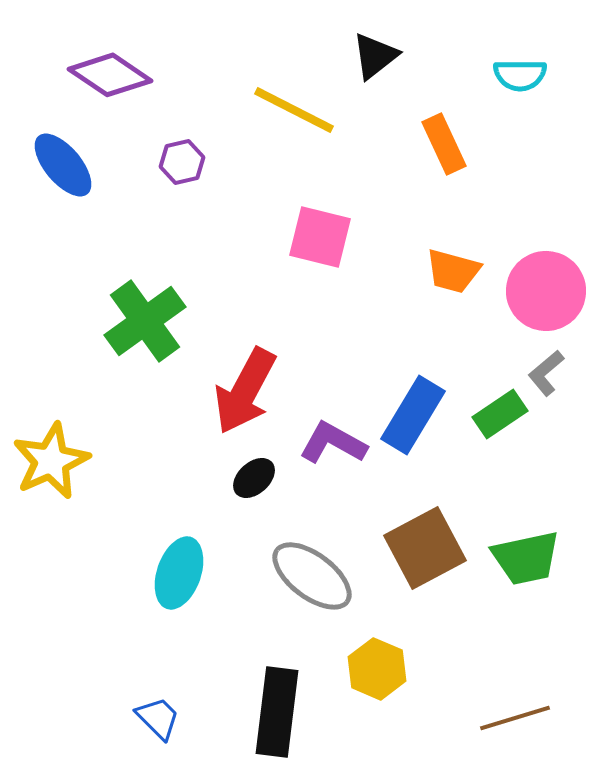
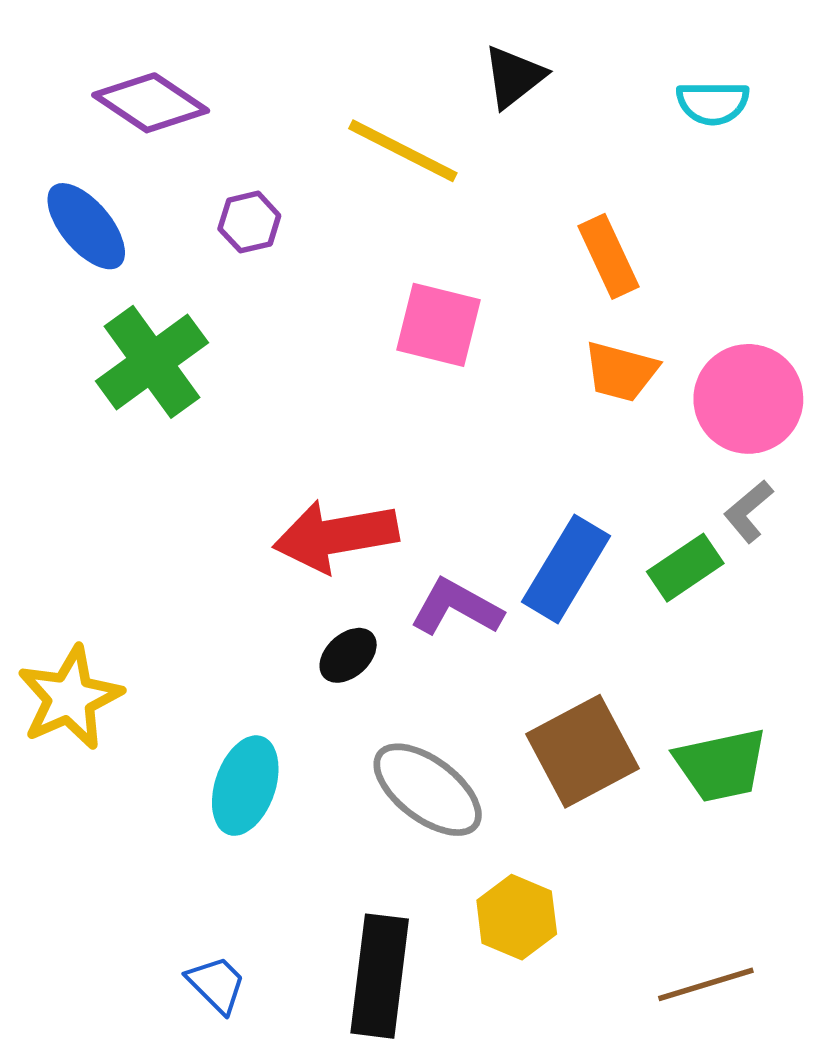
orange rectangle: (444, 144) -> (609, 256), moved
green cross: (145, 321) -> (152, 362), moved
red arrow: (245, 391) -> (336, 536), turned 52
yellow star: (51, 461) -> (70, 698), moved

